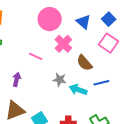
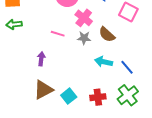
gray star: (60, 80) -> (84, 38), moved
blue line: (101, 83) -> (127, 67), moved, turned 70

